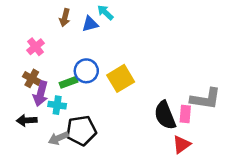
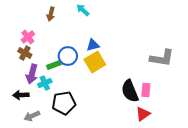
blue triangle: (90, 24) -> (93, 45), moved
brown cross: (32, 78) -> (25, 53), moved
gray L-shape: (206, 99) -> (162, 58), moved
cyan cross: (57, 105) -> (45, 83), turned -32
gray arrow: (58, 138) -> (32, 116), moved

